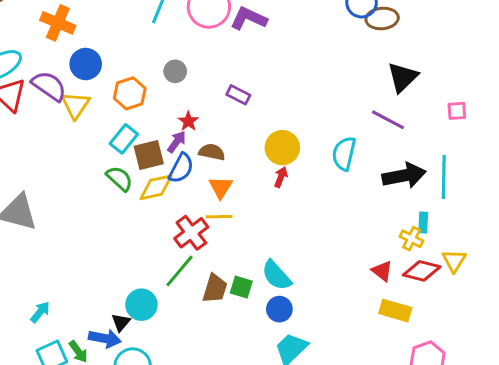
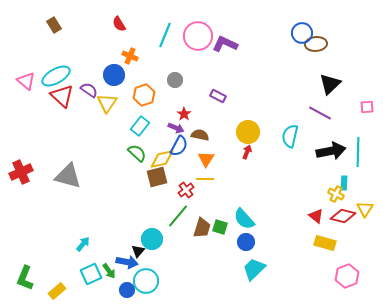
orange cross: (58, 23) -> (130, 56), moved, size x0.7
purple semicircle: (49, 86) -> (89, 90), size x0.7
purple arrow: (177, 142) -> (176, 128), turned 77
brown square: (149, 155) -> (157, 177), moved
red cross: (191, 233) -> (186, 190), size x0.7

